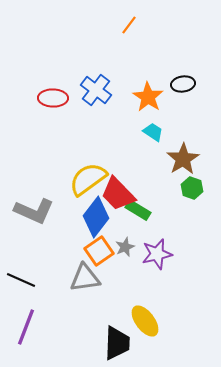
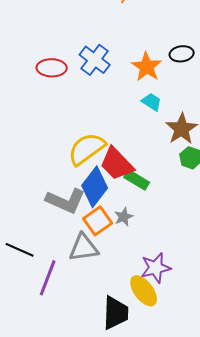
gray L-shape: (34, 211) -> (66, 201), moved
purple star: (157, 254) -> (156, 268), moved
purple line: (26, 327) -> (48, 278), moved

